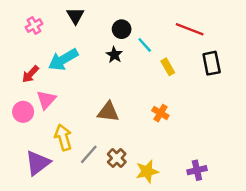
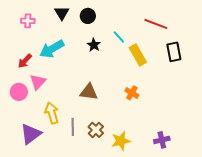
pink cross: (34, 26) -> (28, 21), turned 32
black circle: (122, 29) -> (88, 16), moved
yellow rectangle: (168, 67) -> (138, 55), size x1.5
gray line: (89, 154) -> (73, 127), turned -42

